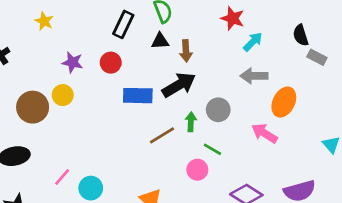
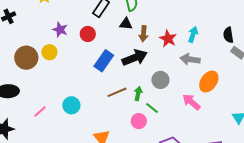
red star: (233, 18) -> (168, 39), moved
cyan arrow: (253, 42) -> (193, 34), turned -35
blue rectangle: (138, 96) -> (104, 61), turned -65
green arrow: (191, 122) -> (138, 94), moved
cyan circle: (91, 188) -> (71, 105), moved

